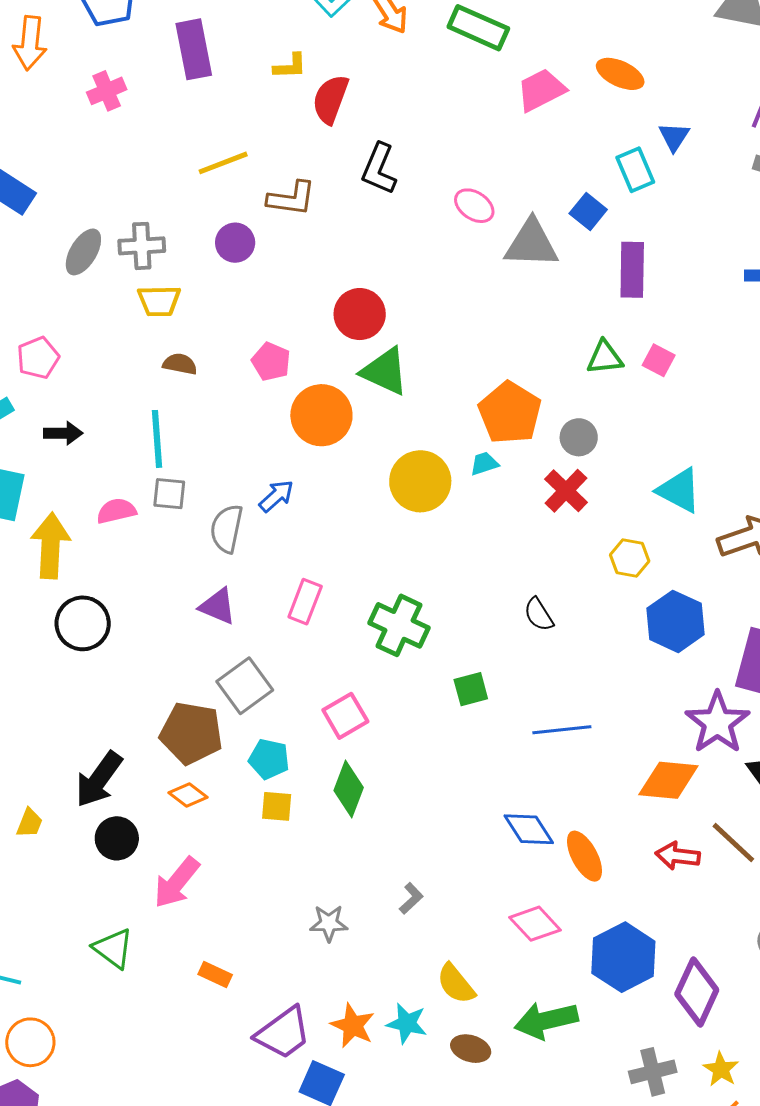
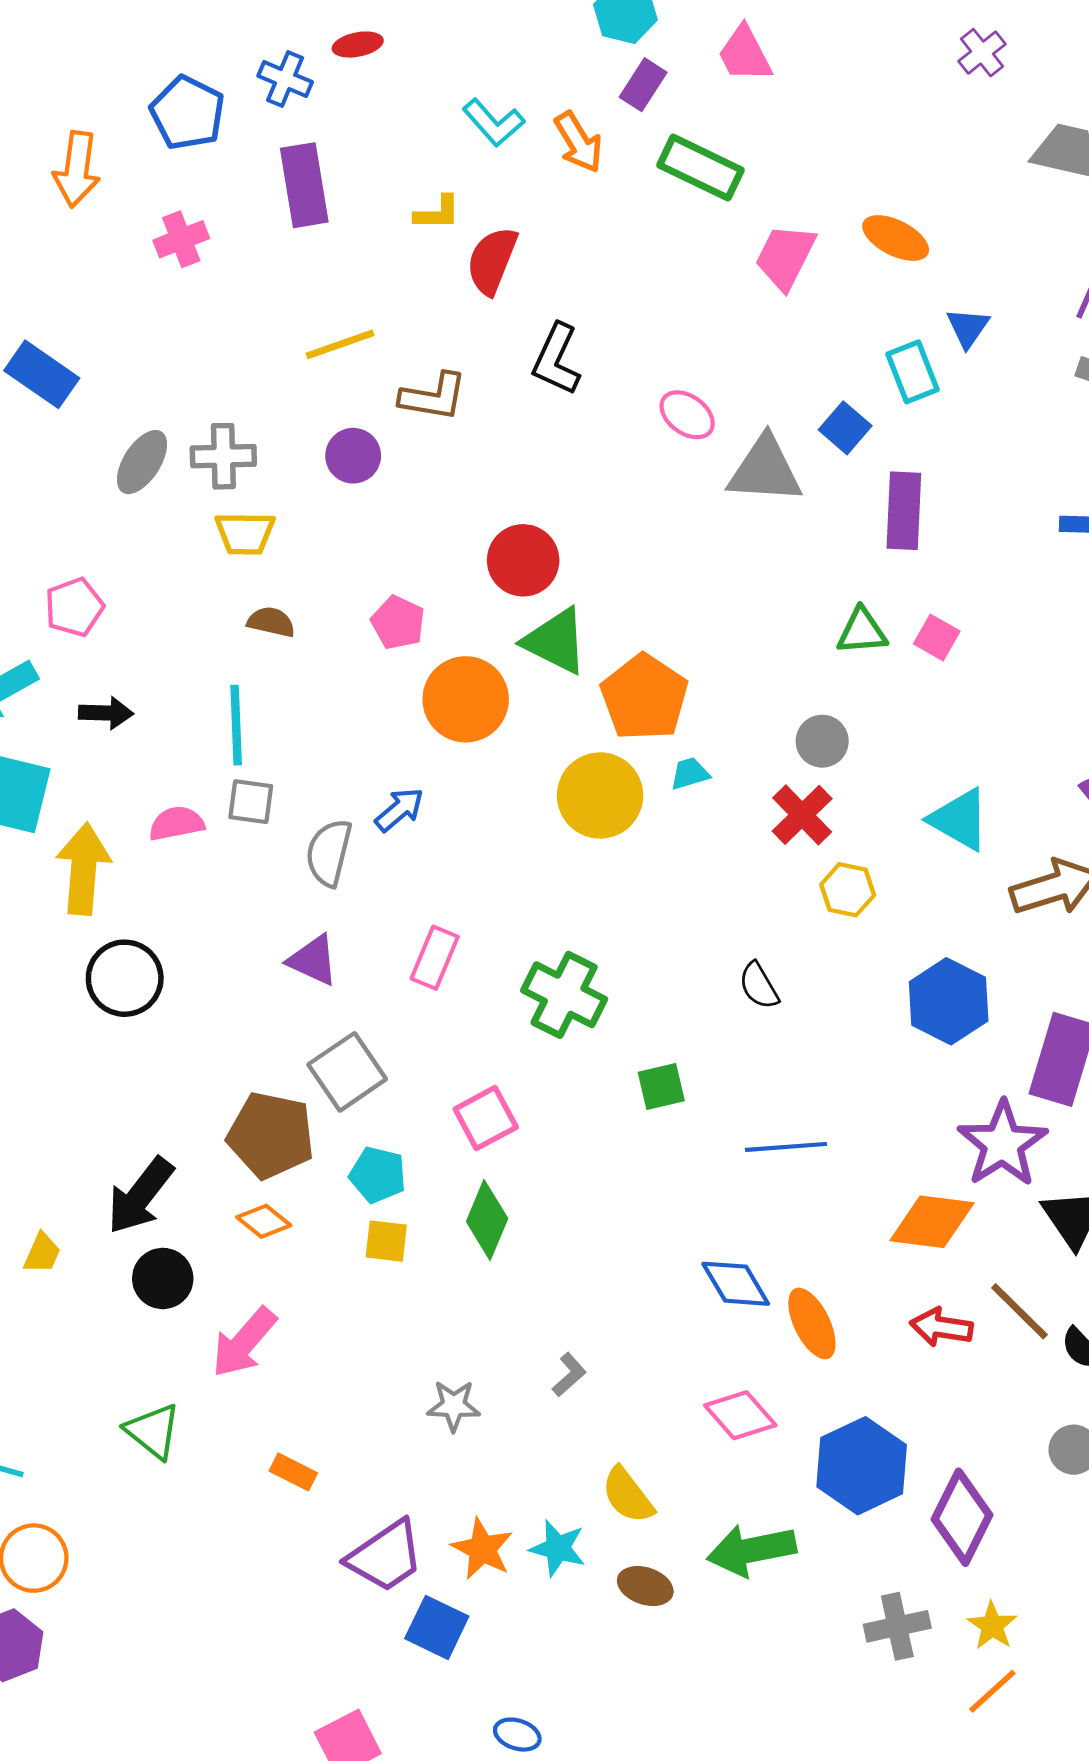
pink trapezoid: (541, 90) -> (785, 257), turned -38
orange pentagon: (510, 413) -> (644, 697), moved
yellow hexagon: (630, 558) -> (848, 890), moved

